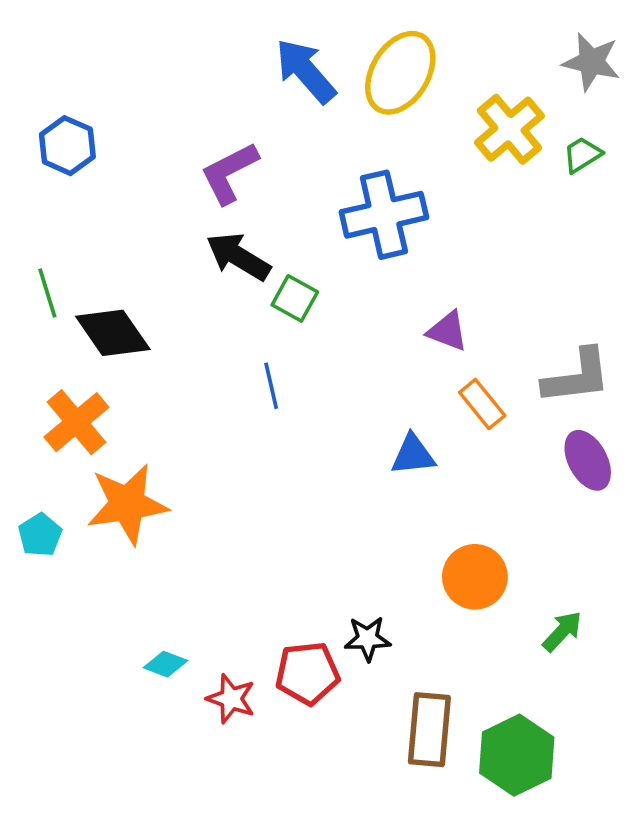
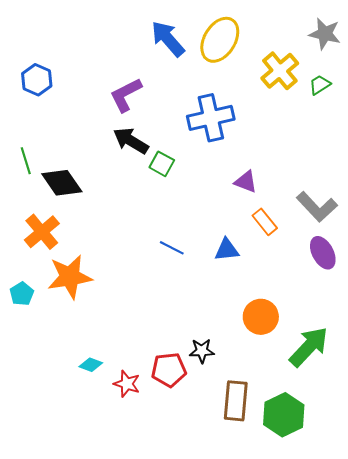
gray L-shape: (577, 377) -> (317, 207), turned 54
blue line: (271, 386) -> (172, 248), moved, turned -50
green arrow: (562, 631) -> (309, 347), size x1.8

